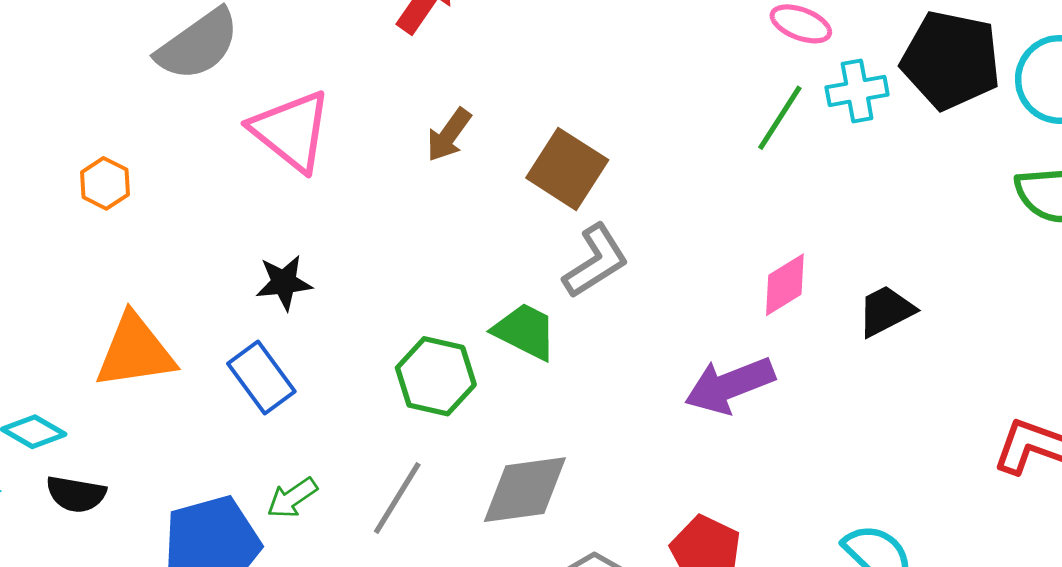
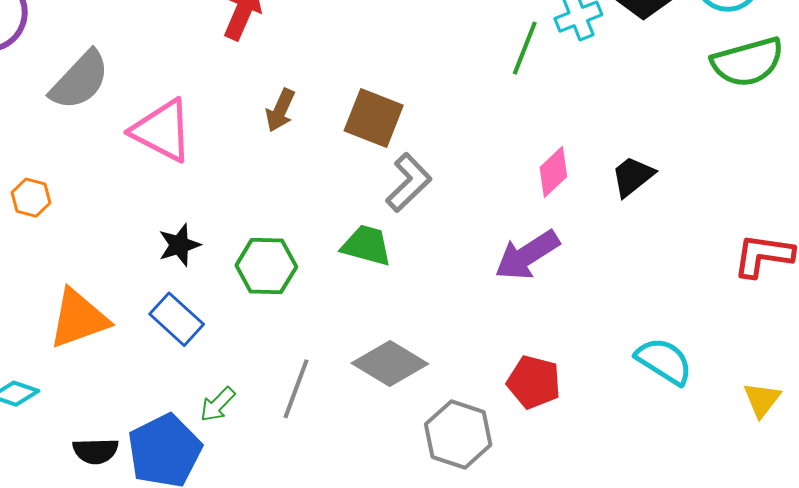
green hexagon: (436, 376) -> (266, 266), moved
gray diamond: (525, 490) -> (390, 364), turned 50
black semicircle: (76, 494) -> (96, 451), moved

